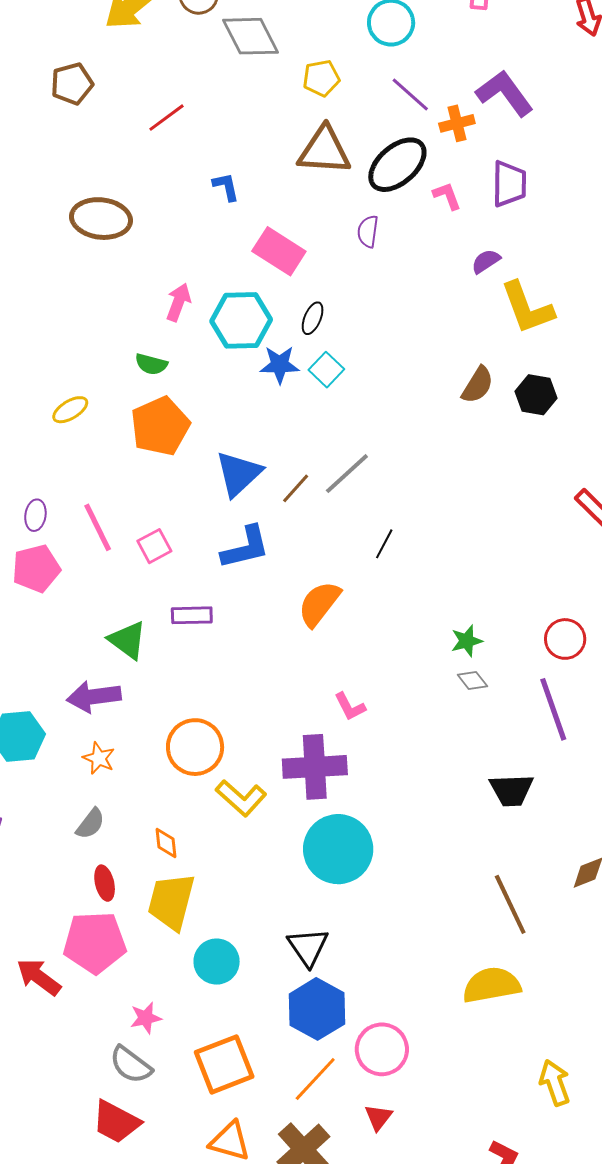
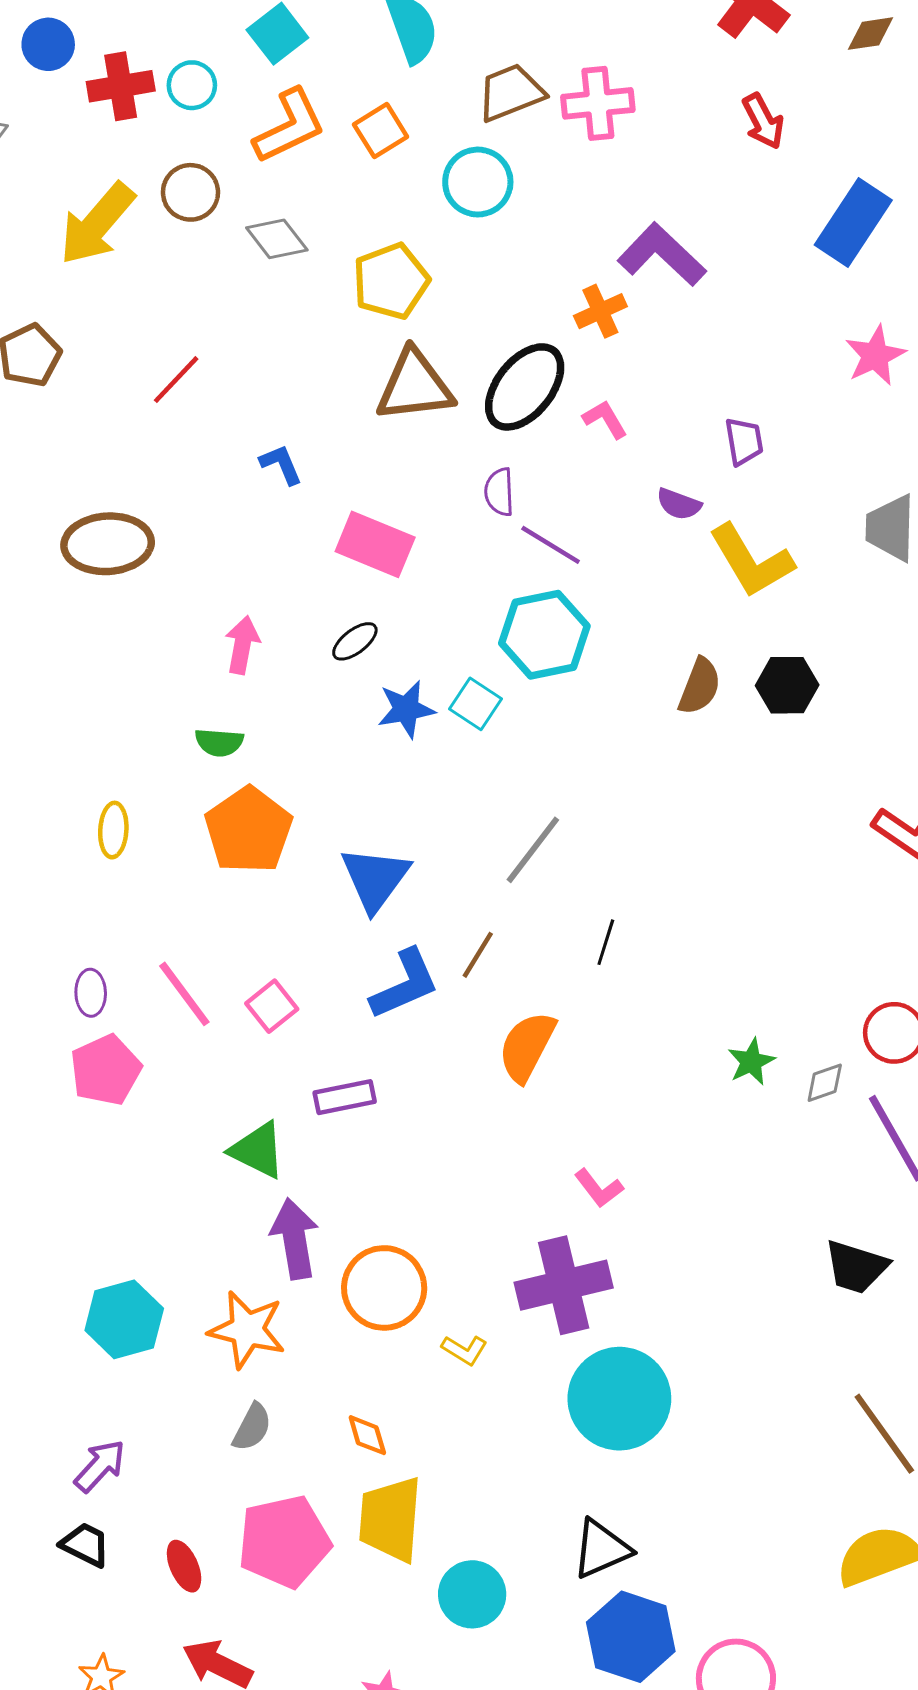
gray diamond: (250, 36) -> (277, 239), size x0.7
yellow pentagon: (321, 78) -> (391, 281), size x1.4
purple line: (410, 94) -> (551, 545), moved
purple trapezoid: (509, 184) -> (744, 441), moved, size x0.7
purple semicircle: (486, 261) -> (679, 504), turned -116
black ellipse: (313, 318) -> (355, 641), moved, turned 40
cyan hexagon: (241, 320) -> (544, 635), moved
yellow ellipse: (70, 410) -> (113, 830), turned -45
brown line: (296, 488) -> (478, 955), moved
gray diamond: (472, 681) -> (825, 1083), moved, turned -60
purple arrow: (94, 697) -> (295, 1239), moved, turned 98
orange star: (99, 758) -> (247, 1330), size x1.6
black trapezoid: (512, 790) -> (856, 1267), turned 30
yellow L-shape: (241, 798) -> (464, 1350), size x0.6
red ellipse: (105, 883) -> (184, 1566), moved
pink pentagon: (95, 942) -> (284, 1541), moved
black triangle: (308, 947) -> (601, 1549), turned 51

